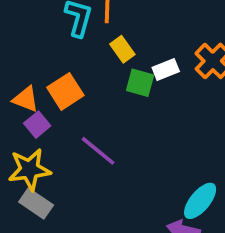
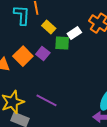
purple square: (37, 125) -> (43, 54), moved
purple line: (98, 151) -> (47, 100), moved

